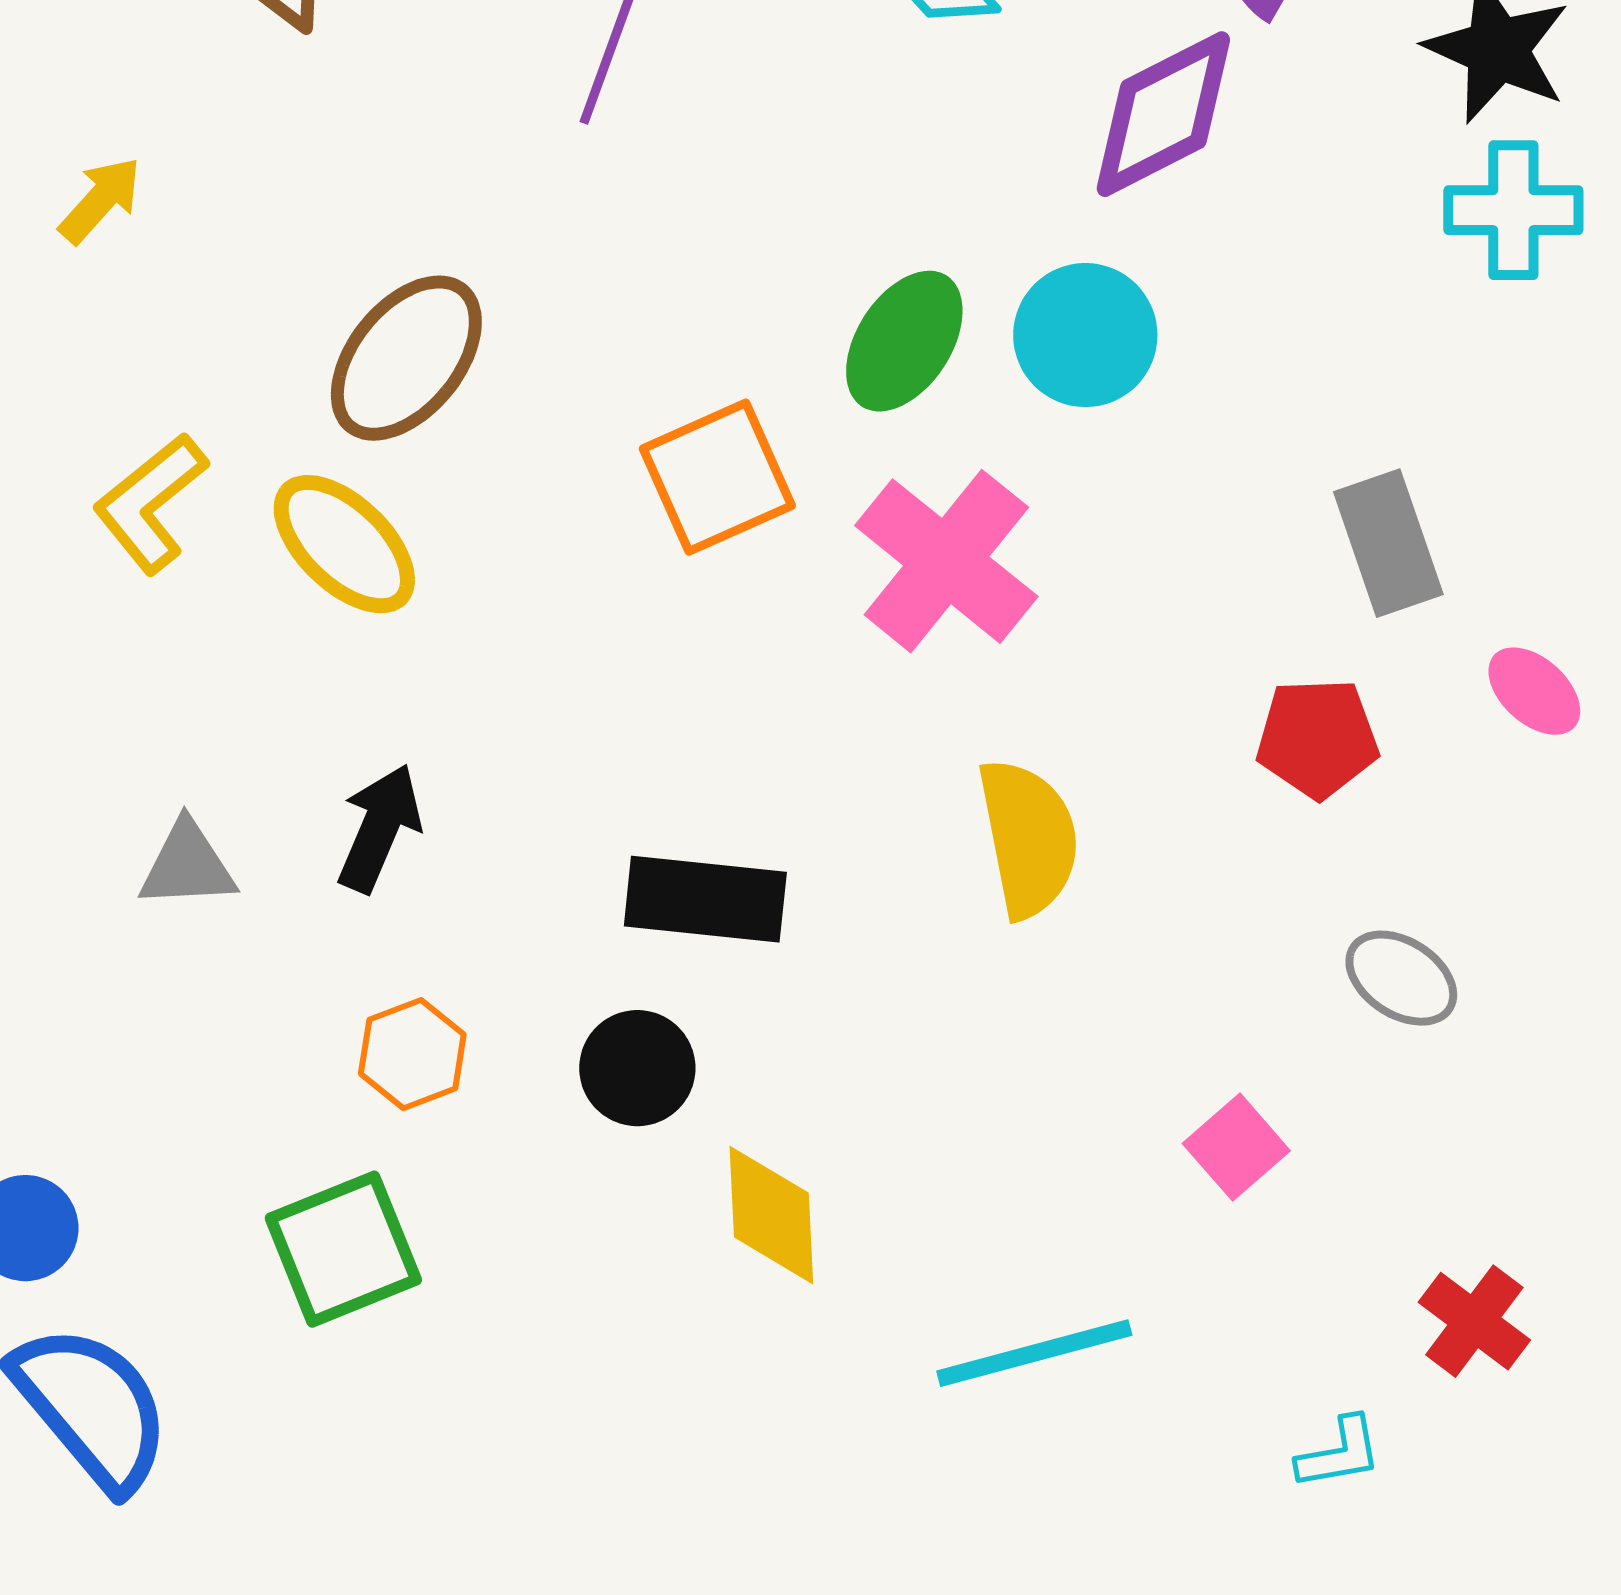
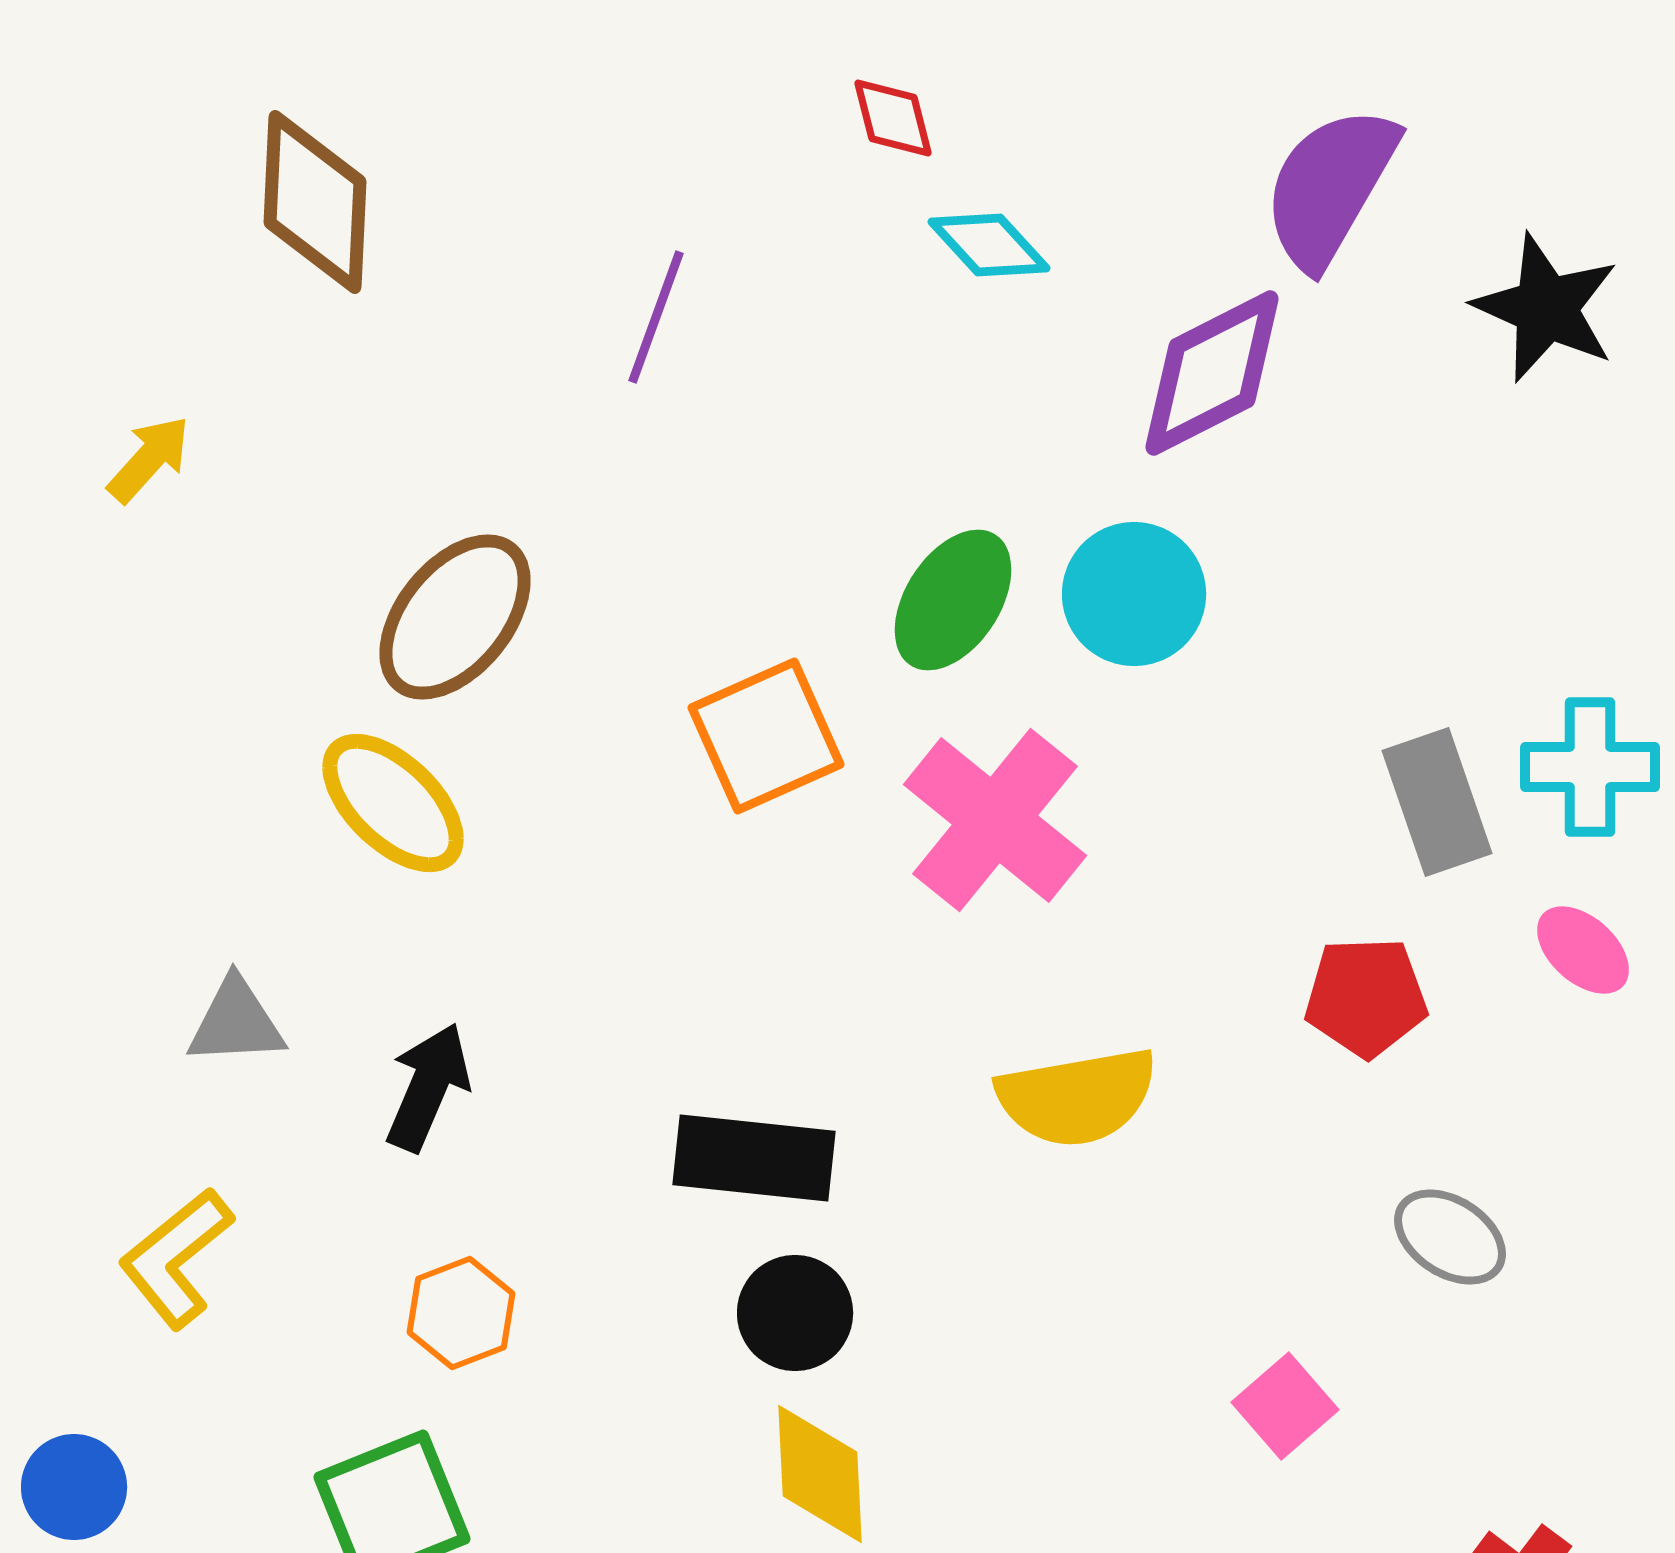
cyan cross: (1513, 210) -> (1590, 767), moved
yellow L-shape: (150, 503) -> (176, 1258), moved
yellow semicircle: (1028, 838) -> (1077, 1097), turned 91
gray triangle: (187, 865) -> (236, 1022), moved
black circle: (637, 1068) -> (795, 1313), moved

